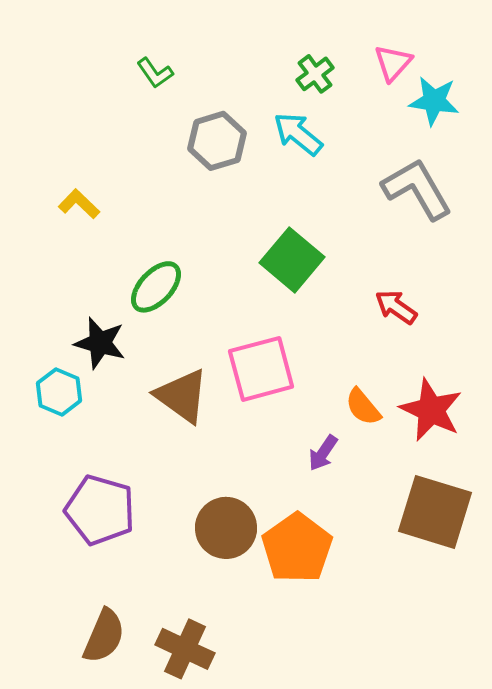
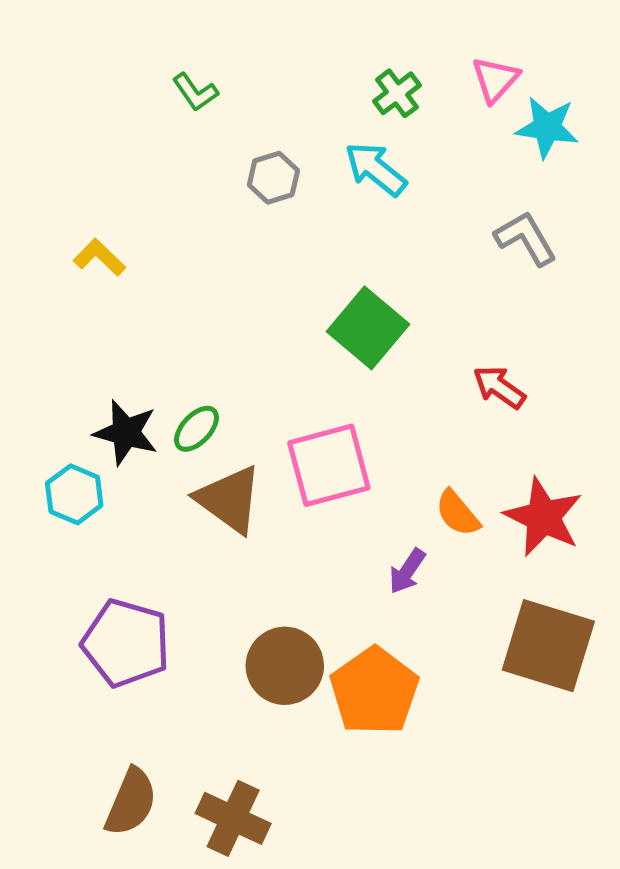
gray hexagon: (217, 141) -> (273, 178), size x0.7
gray L-shape: (417, 189) -> (526, 238), size x0.7
green ellipse: (156, 287) -> (197, 429), moved, size x0.7

